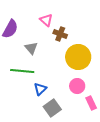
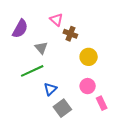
yellow circle: (78, 57) -> (89, 57), size x0.7
green line: (22, 71) -> (32, 71), turned -30

